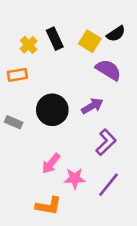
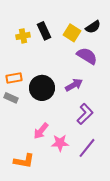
yellow cross: (29, 45) -> (23, 36), turned 32
orange rectangle: (17, 75) -> (14, 78), moved
orange L-shape: (49, 206) -> (24, 161), moved

